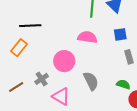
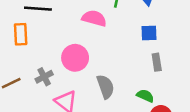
pink semicircle: (87, 37) -> (94, 18), moved
orange rectangle: (19, 48) -> (21, 34), turned -48

